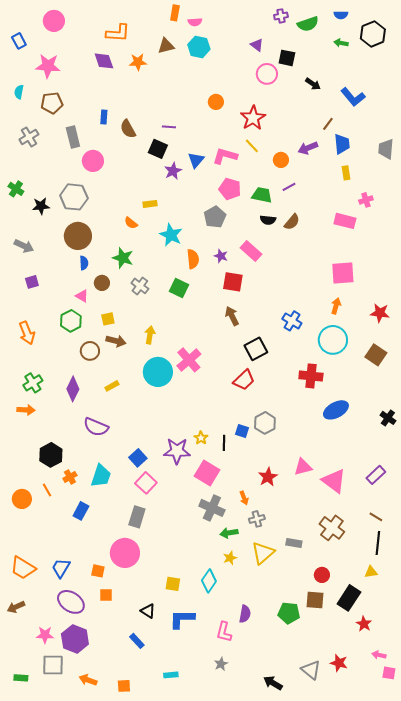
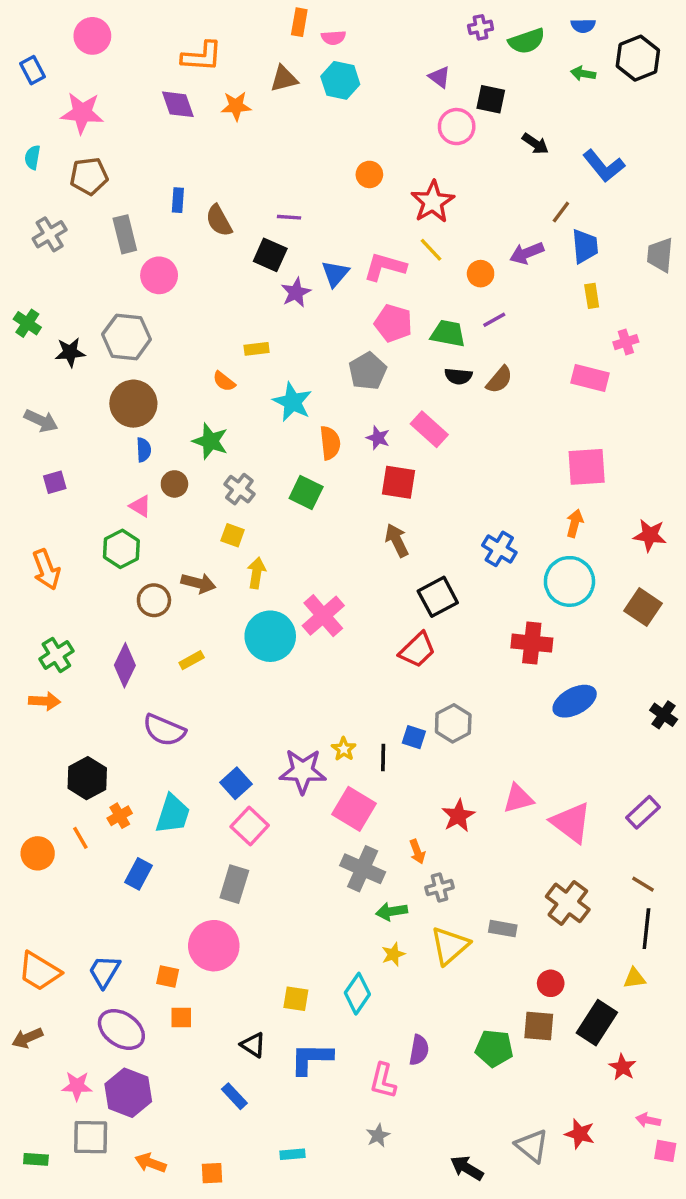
yellow square: (108, 319) -> (233, 535), moved, turned 32

